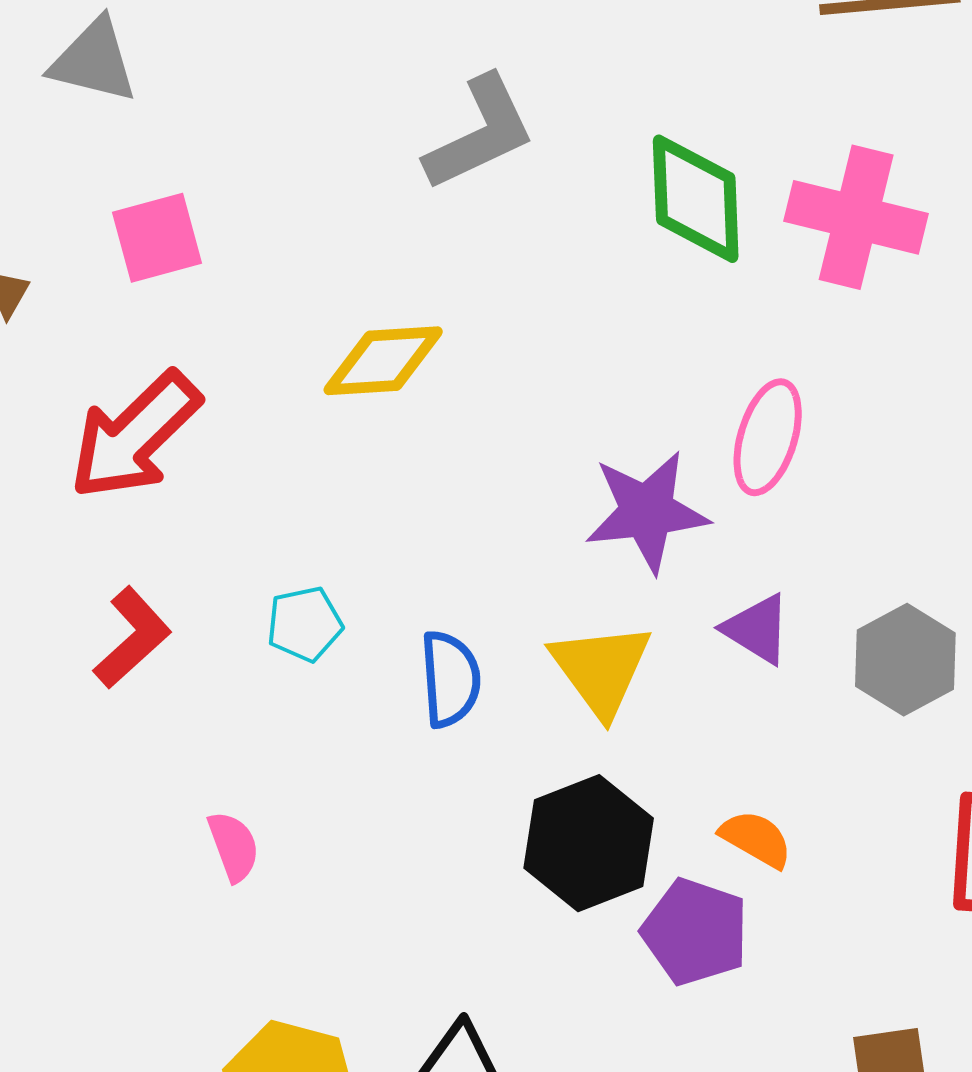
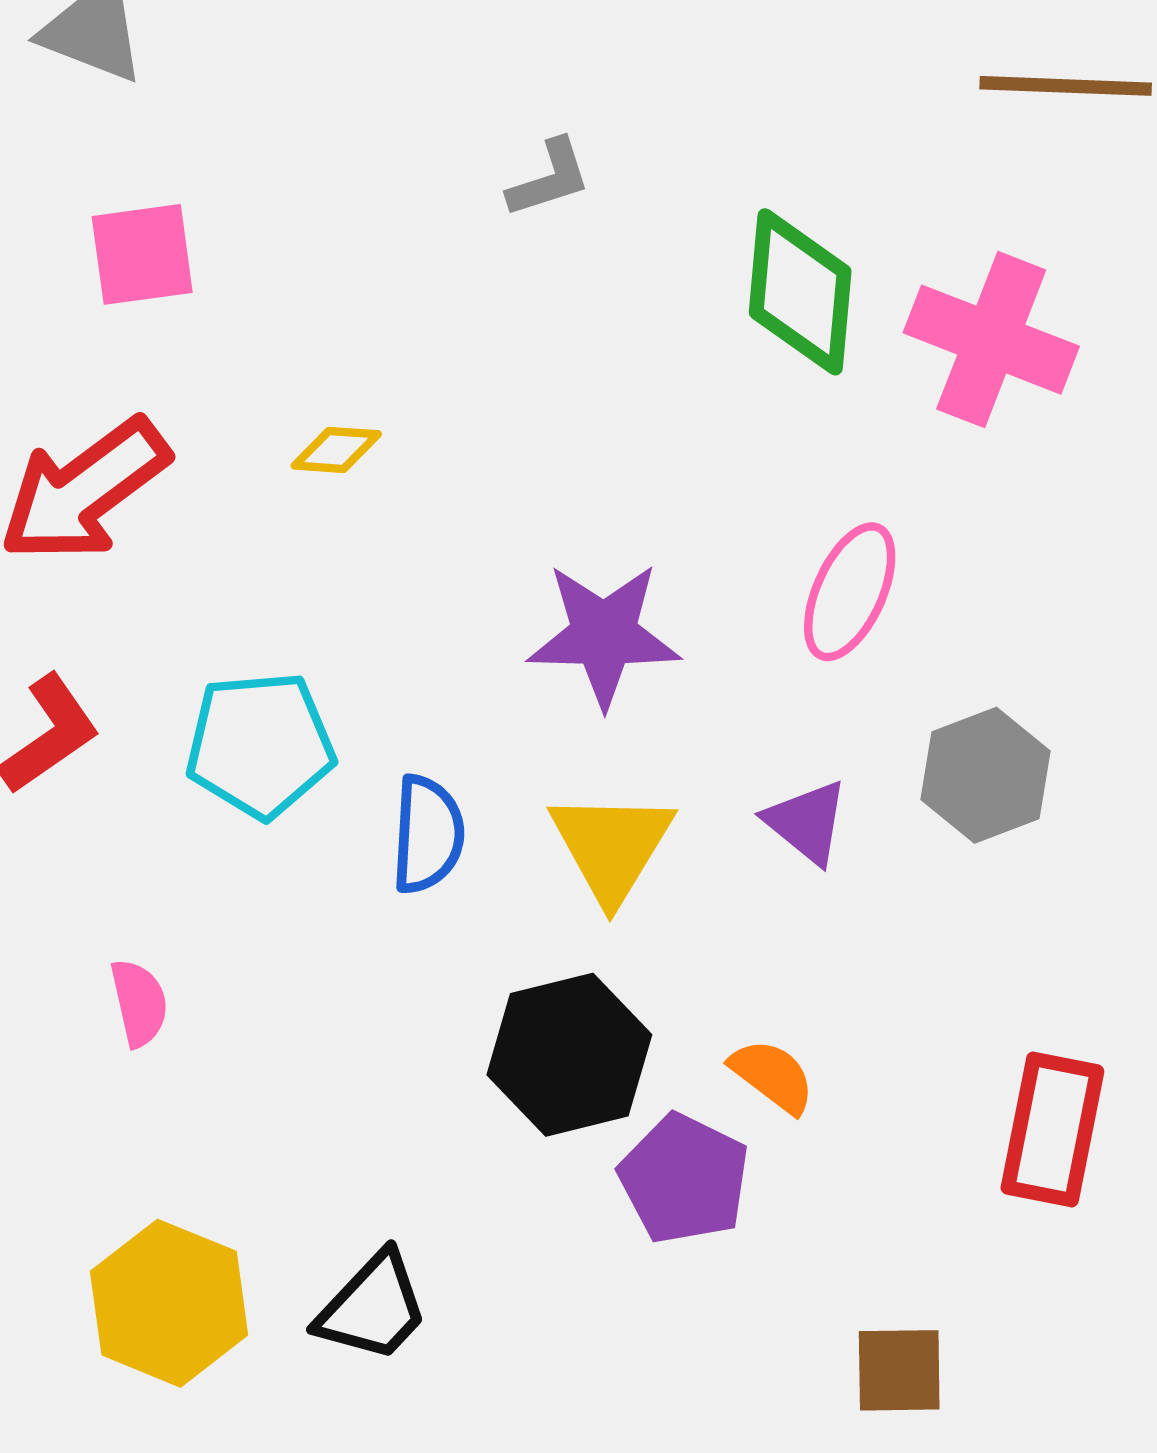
gray L-shape: (480, 133) -> (549, 178), size x0.6
yellow diamond: (383, 361) -> (336, 450), moved, size x0.6
purple star: (647, 511) -> (604, 635), moved
cyan pentagon: (305, 624) -> (260, 745), size x1.6
gray hexagon: (905, 660) -> (985, 775), moved

